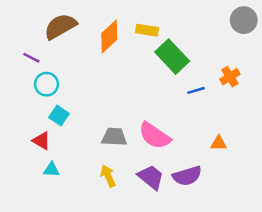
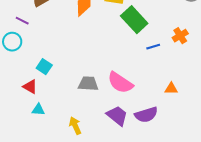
cyan circle: (46, 84) -> (12, 42), moved
yellow arrow: (108, 176) -> (75, 126), moved

